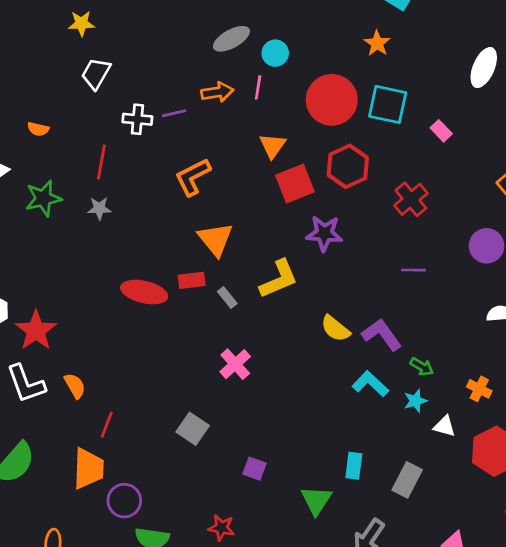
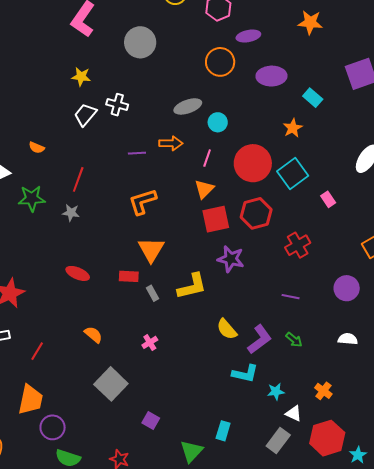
pink line: (258, 87) -> (207, 158), moved
cyan square: (388, 104) -> (293, 174), turned 32
white cross: (137, 119) -> (117, 105), moved
red ellipse: (144, 292) -> (78, 273), moved, size x0.7
purple L-shape: (382, 335) -> (260, 339), turned 80
pink cross: (235, 364) -> (150, 342), size x0.7
green arrow: (422, 367) -> (294, 340), moved
cyan L-shape: (370, 384) -> (245, 374), turned 140
orange semicircle: (75, 386) -> (93, 335), moved, turned -30
red line: (107, 425) -> (37, 351), moved
gray square: (193, 429) -> (111, 384), size x1.4
gray rectangle: (407, 480) -> (278, 440), moved

